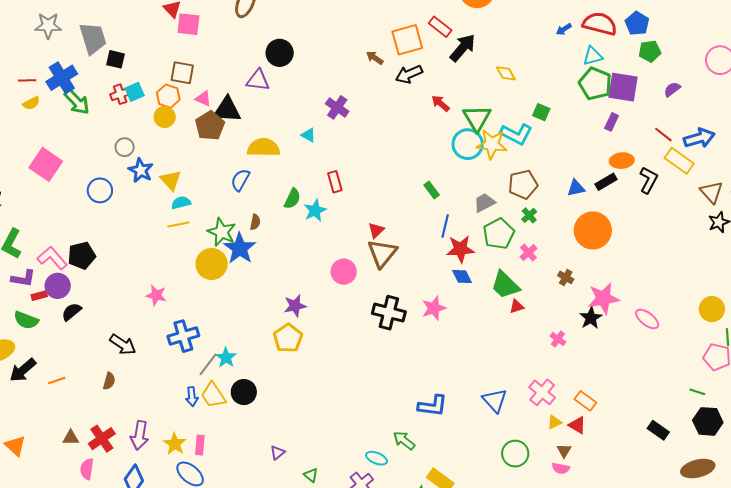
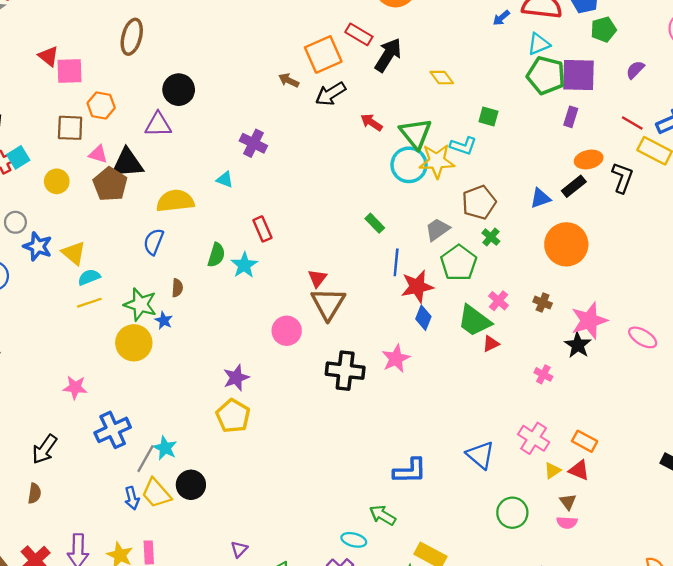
orange hexagon: (168, 96) -> (101, 105), moved
cyan L-shape: (516, 134) -> (463, 146), size x0.7
blue star: (240, 248) -> (164, 320), size x0.5
pink cross: (529, 253) -> (499, 301), moved
blue diamond: (462, 276) -> (423, 318), turned 55
black arrow: (123, 344) -> (44, 449), turned 100

